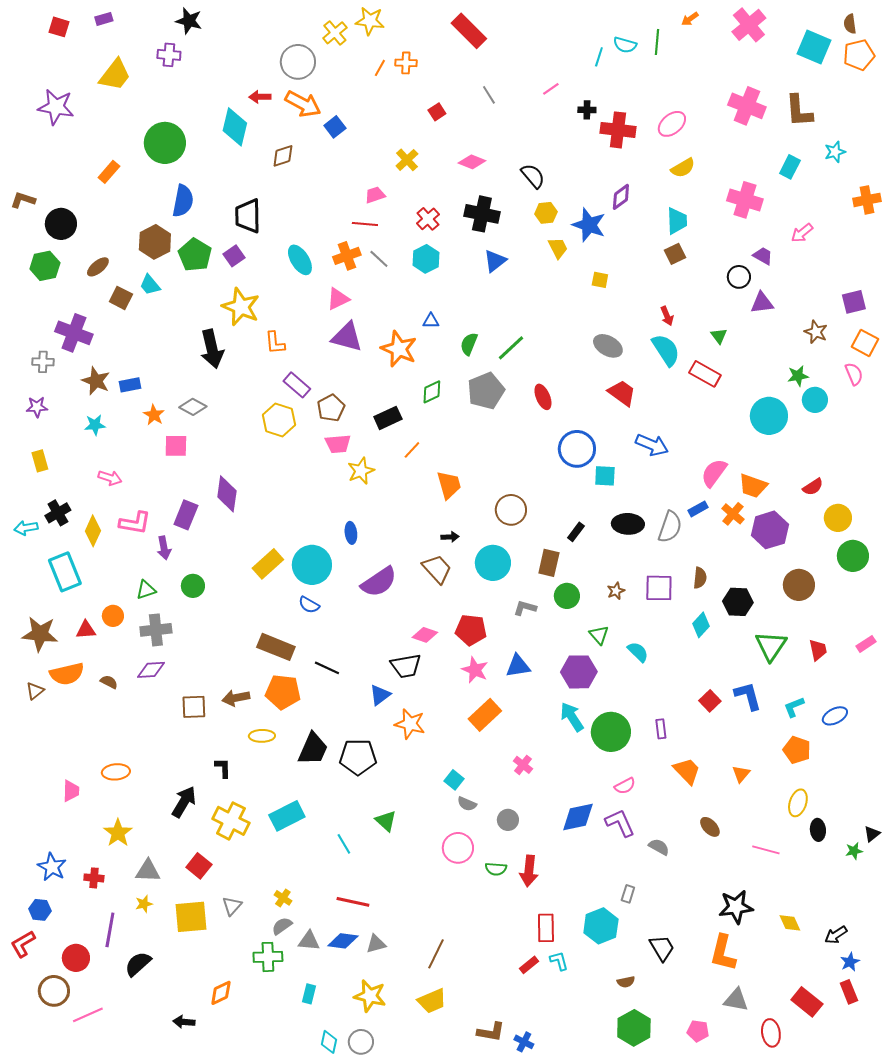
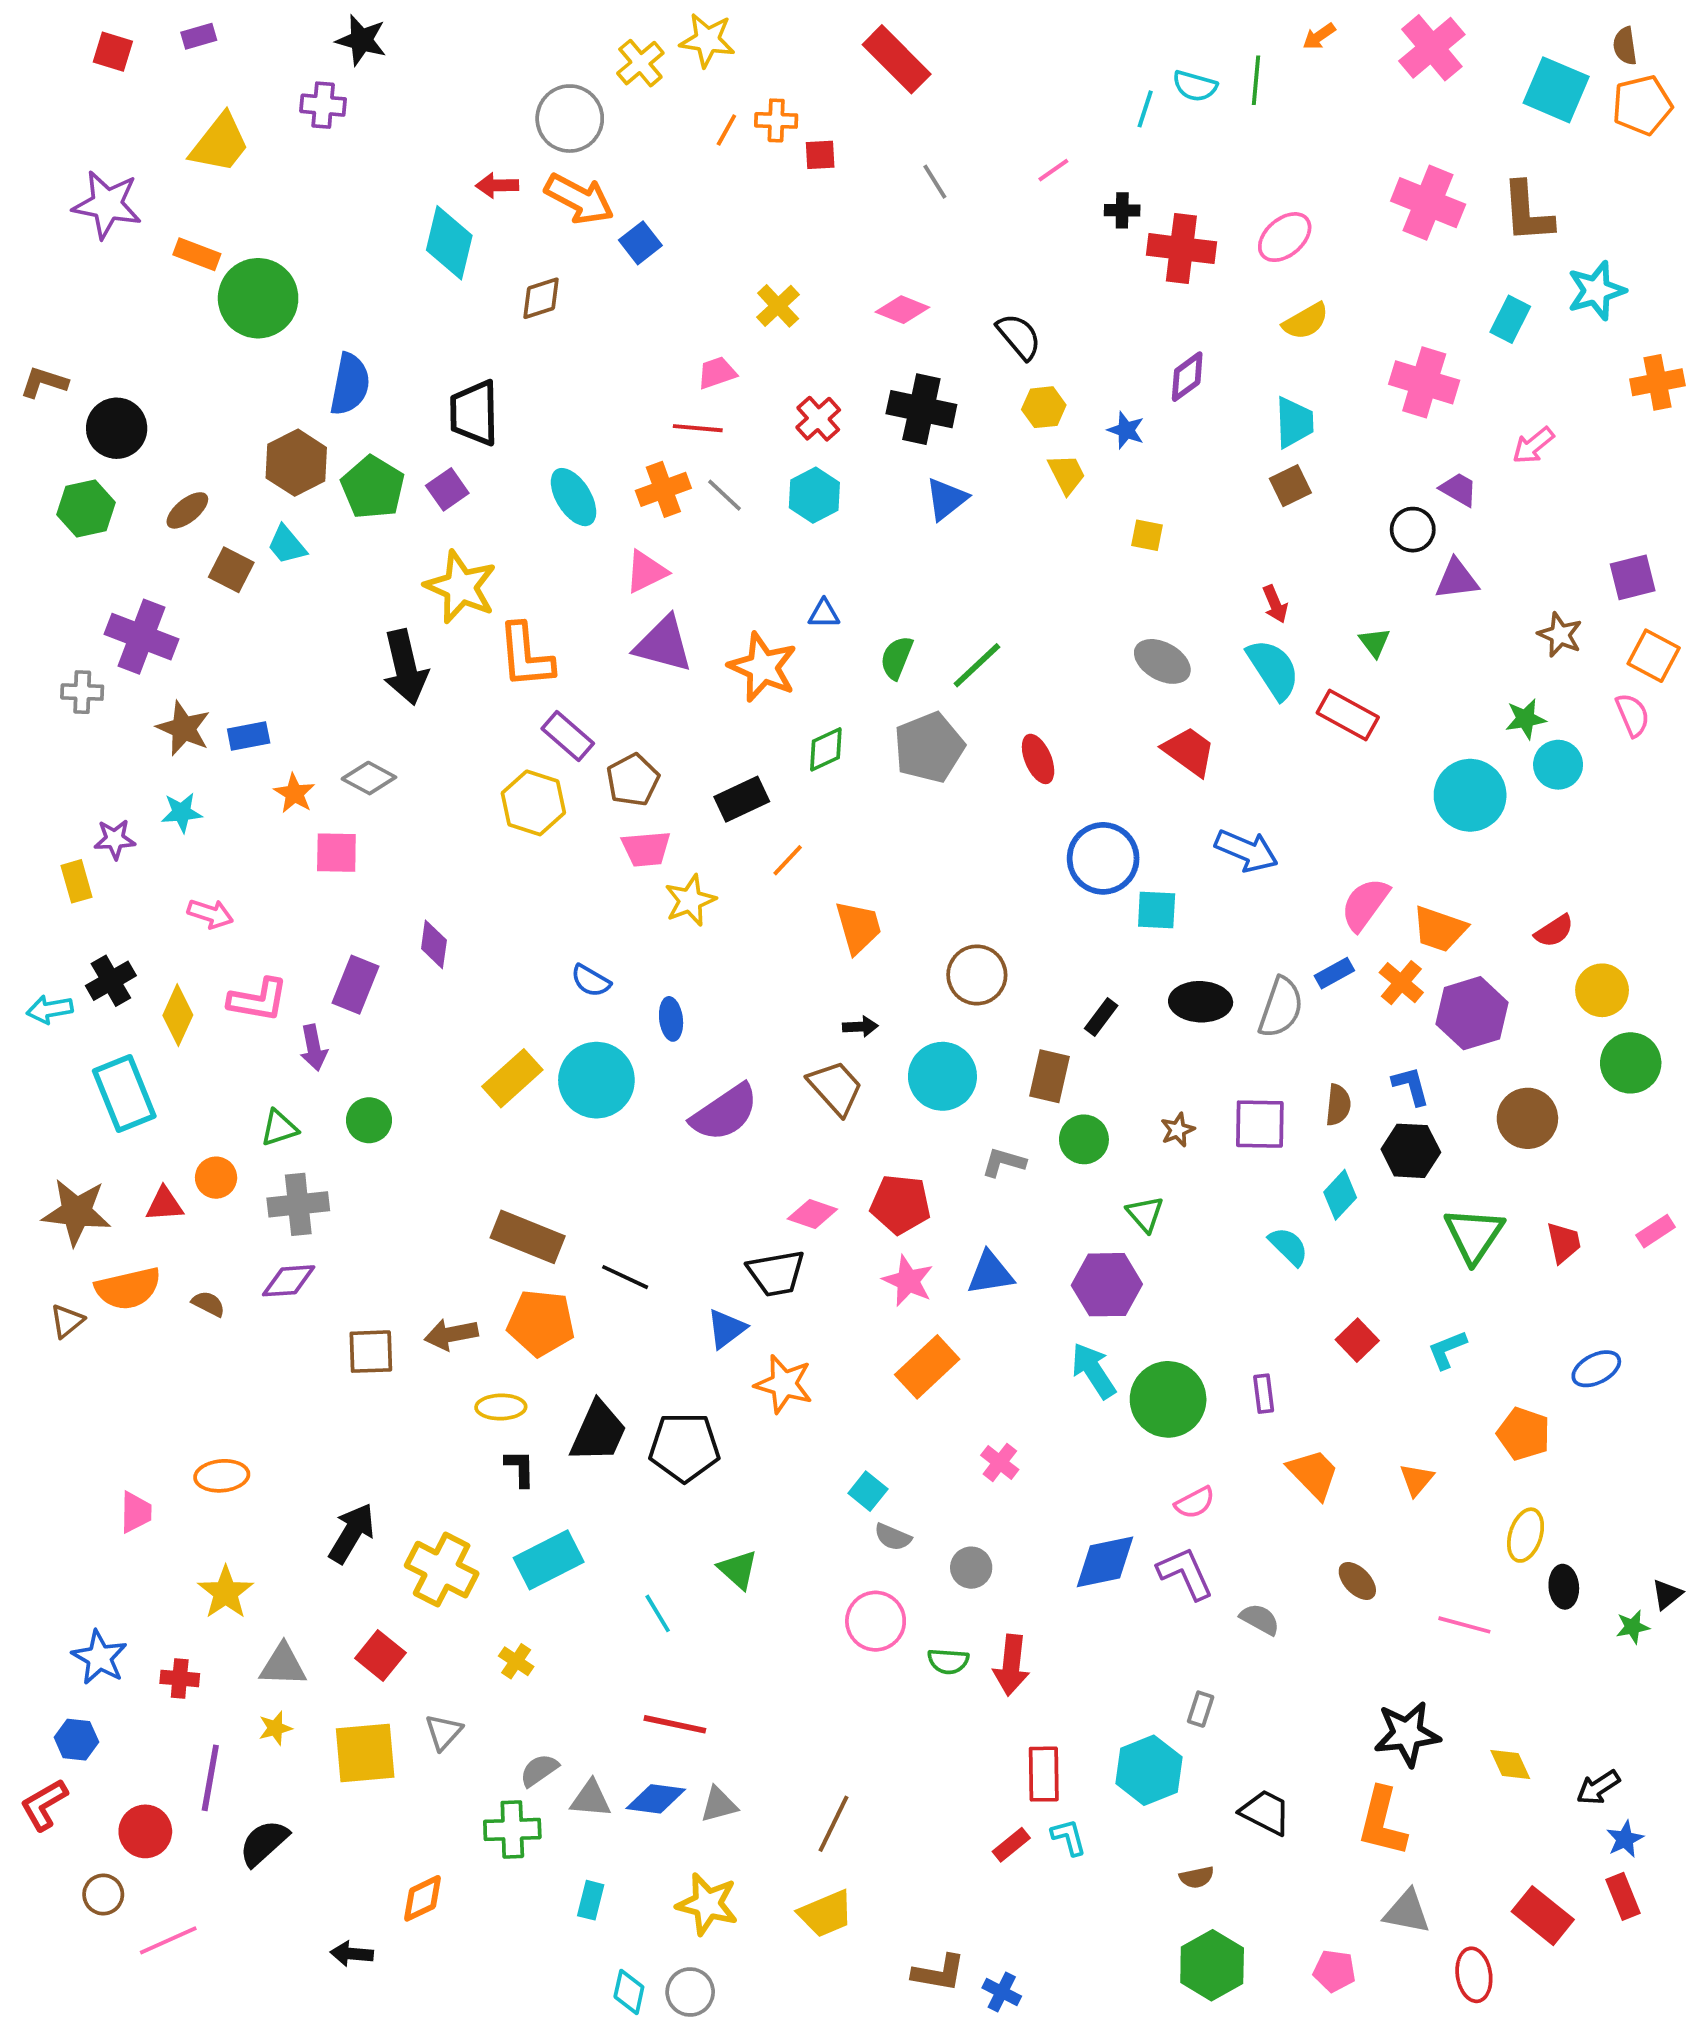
red square: (437, 112) -> (820, 155), moved, turned 30
green circle: (165, 143) -> (258, 298), moved
cyan star: (835, 152) -> (1596, 291), size x1.4
orange rectangle: (109, 172) -> (197, 254), moved, turned 70
blue star: (589, 225) -> (1126, 430), size x0.6
orange L-shape: (275, 343) -> (526, 656), size x1.5
purple star: (37, 407) -> (115, 839), moved
purple diamond: (227, 494) -> (434, 944), size x0.7
blue semicircle: (309, 605) -> (591, 981), moved
cyan semicircle: (638, 652) -> (1288, 1246), moved
blue L-shape: (748, 696) -> (1411, 1086), moved, size x0.7
cyan L-shape: (794, 707) -> (1447, 1350), moved
black L-shape: (223, 768) -> (520, 1468), moved
yellow cross: (283, 898) -> (516, 1661), moved
black trapezoid: (662, 948) -> (1266, 1812), turned -32
brown circle: (54, 991) -> (103, 1894), size x0.7

